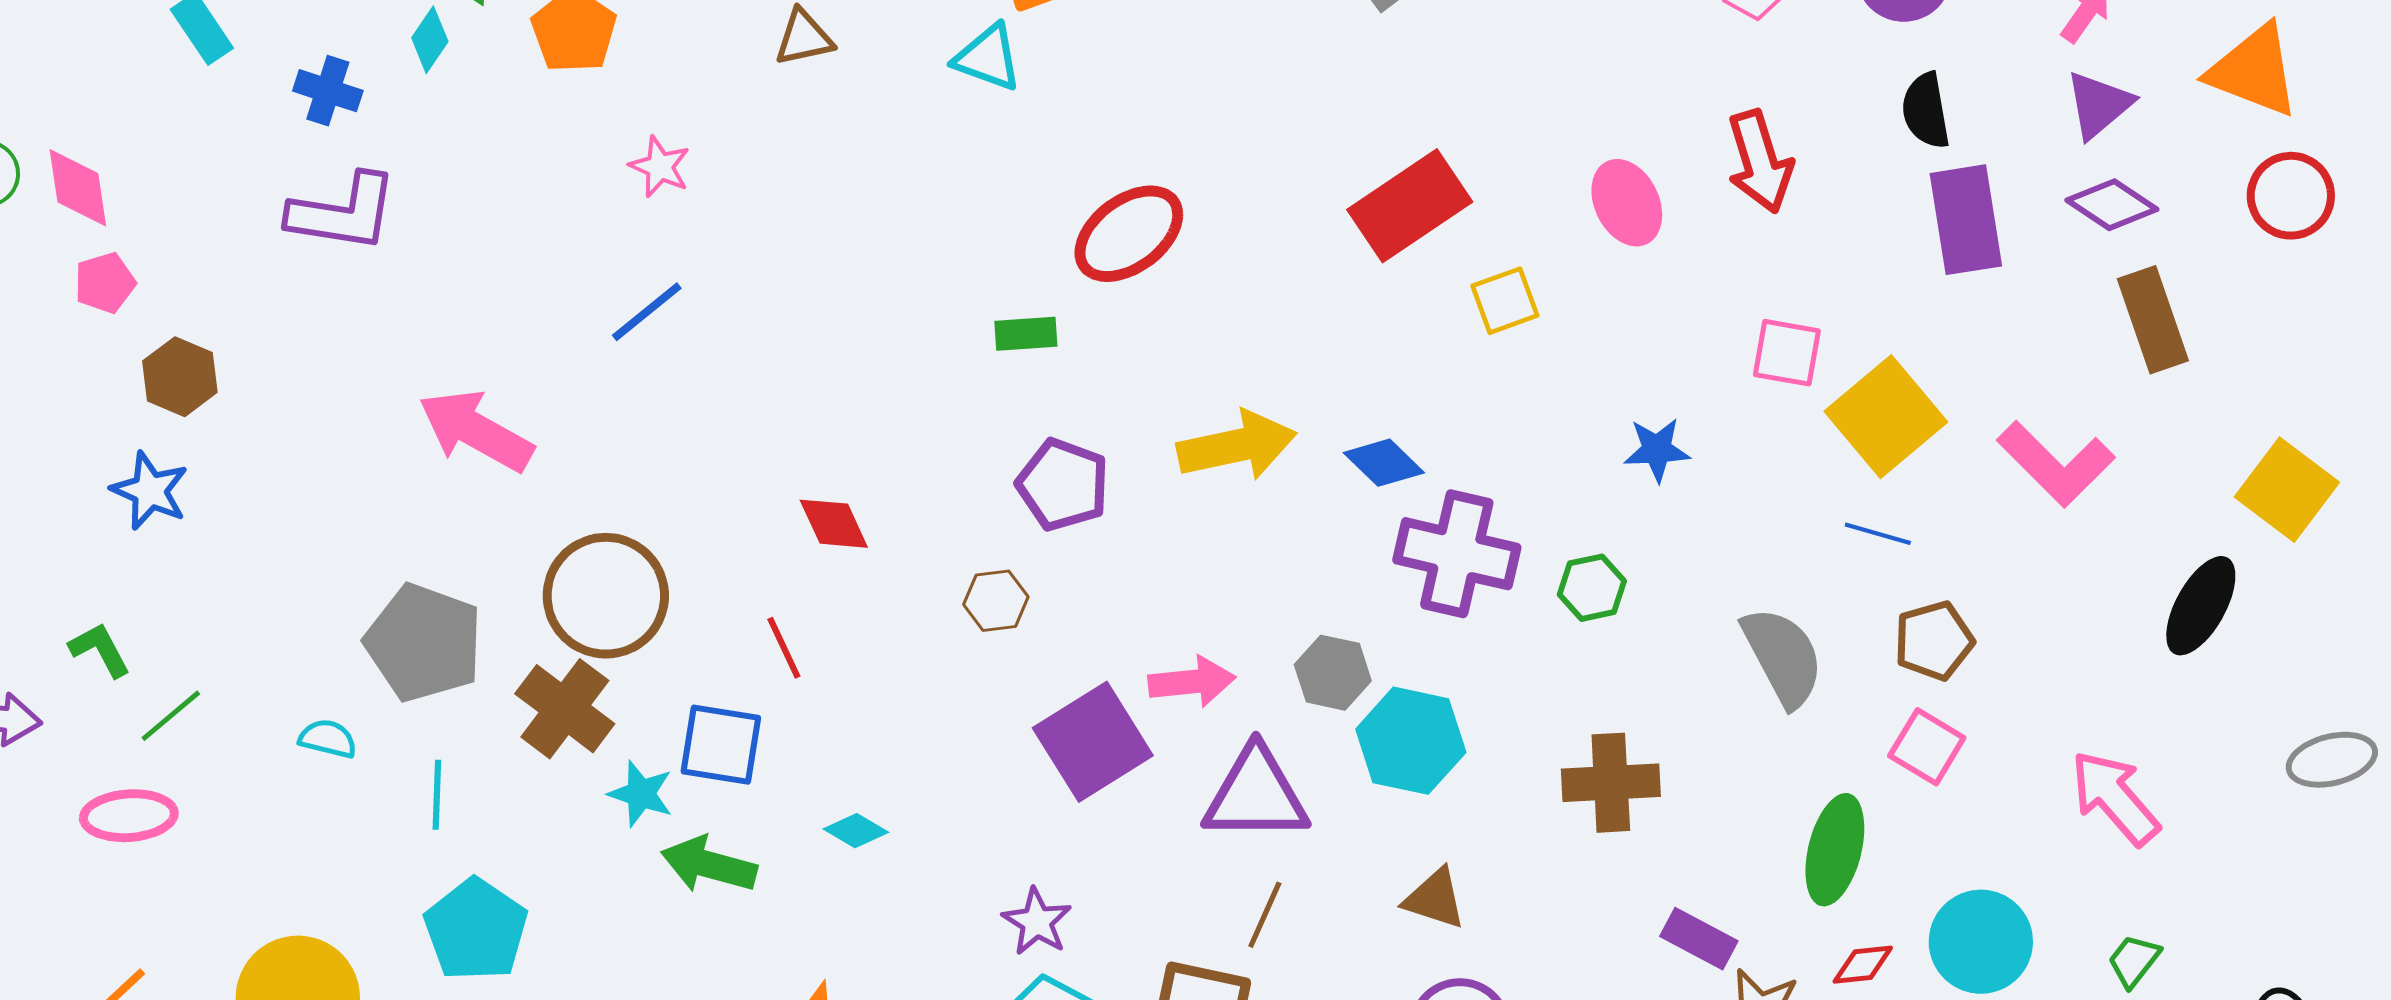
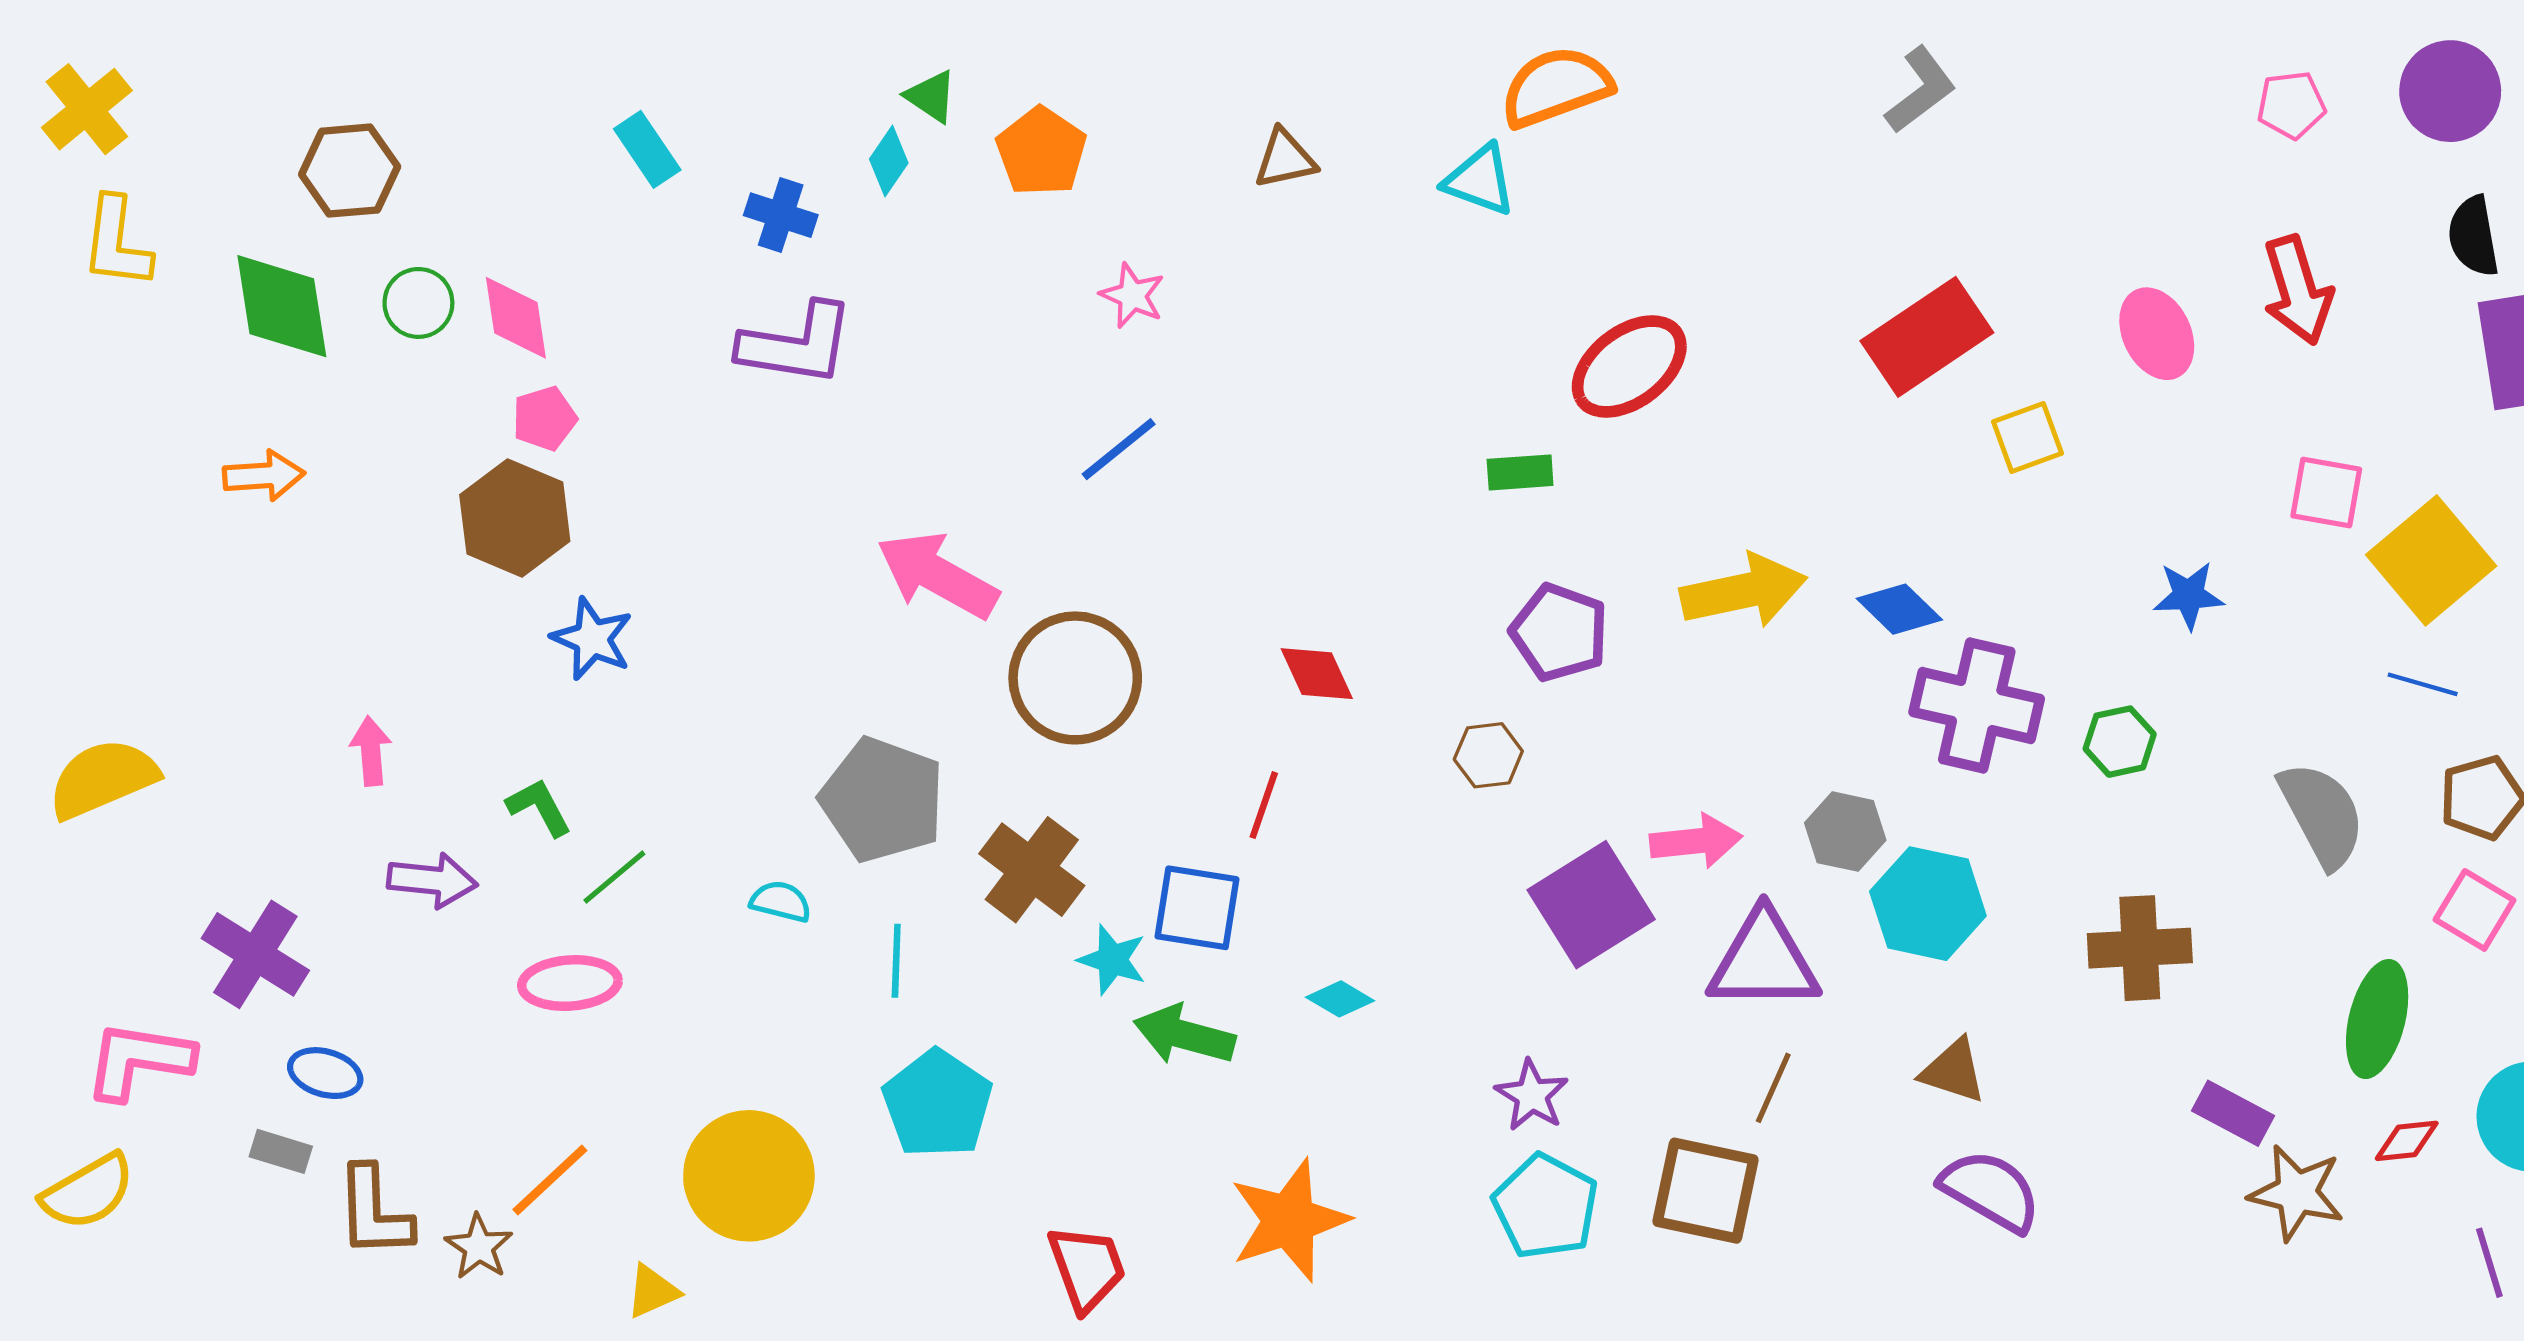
brown hexagon: (180, 377) -> (515, 518), moved, size x1.4
brown circle: (606, 596) -> (1075, 678), moved
red line: (784, 648) -> (1264, 805), turned 44

